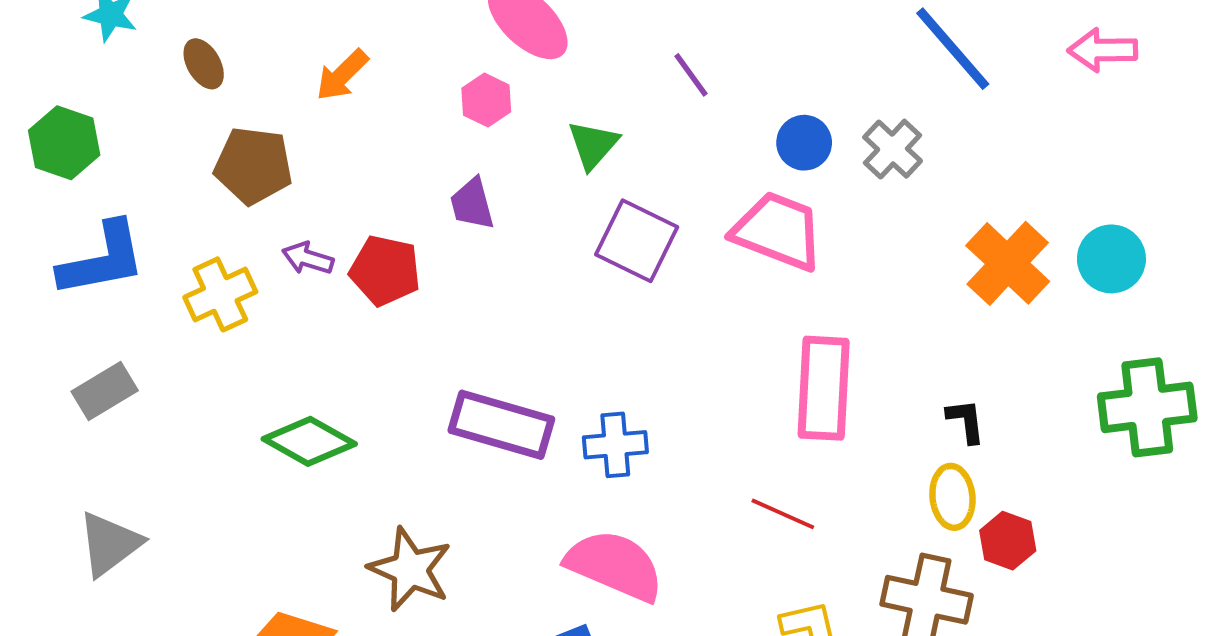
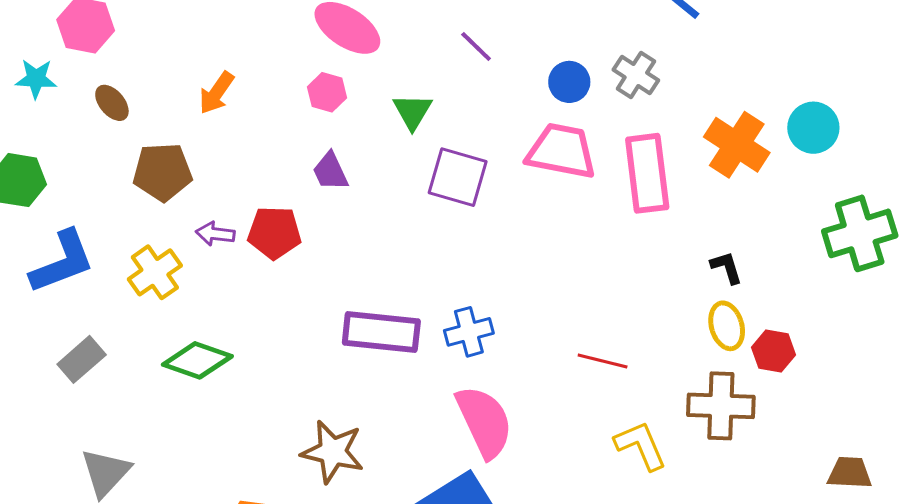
pink rectangle: (824, 388) -> (647, 173), moved
green diamond: (309, 441) -> (197, 360), moved
pink semicircle: (615, 565) -> (484, 422), turned 52

